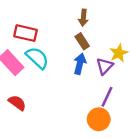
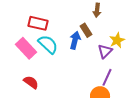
brown arrow: (83, 18) -> (97, 10), moved
blue arrow: (80, 64) -> (75, 40), moved

